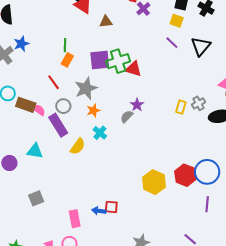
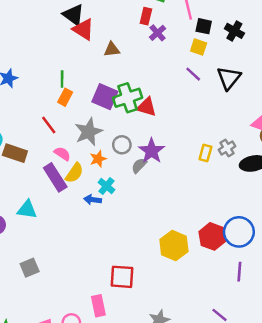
purple square: (100, 60) -> (105, 97), turned 30
purple star: (137, 105) -> (152, 151), size x1.5
gray circle: (63, 106) -> (122, 145), moved
pink semicircle: (39, 110) -> (62, 154), moved
yellow semicircle: (78, 146) -> (74, 173), moved
red square: (111, 207) -> (122, 277), size x1.5
blue arrow: (99, 211) -> (93, 200), moved
pink rectangle: (75, 219) -> (98, 306), moved

